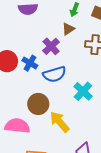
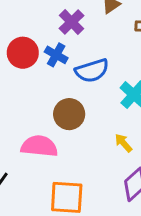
purple cross: (51, 46) -> (71, 22), moved
yellow arrow: (60, 122) -> (123, 143), moved, size x0.6

